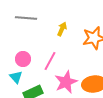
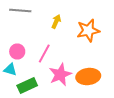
cyan triangle: (16, 77) -> (10, 70), turned -32

